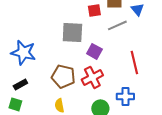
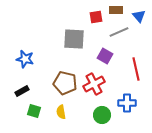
purple square: (94, 51) -> (105, 56), moved
blue star: (23, 52) -> (25, 59), size x0.7
green square: (15, 104) -> (34, 111), moved

